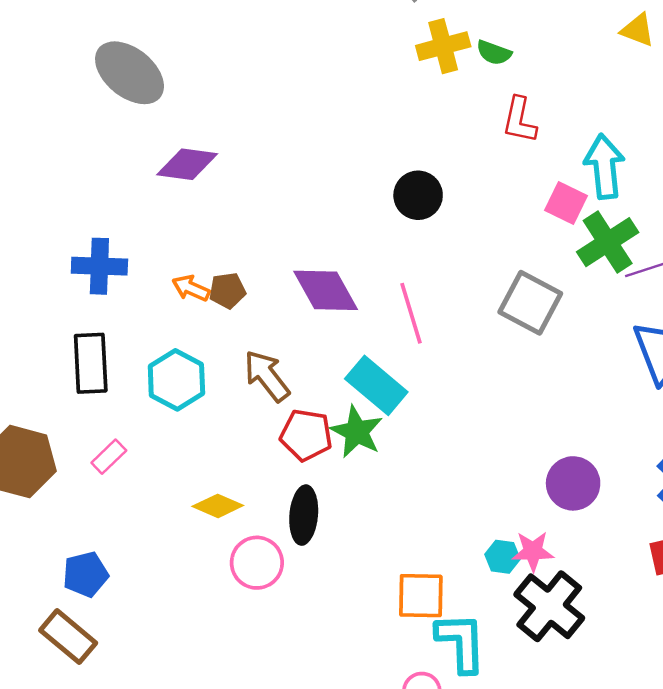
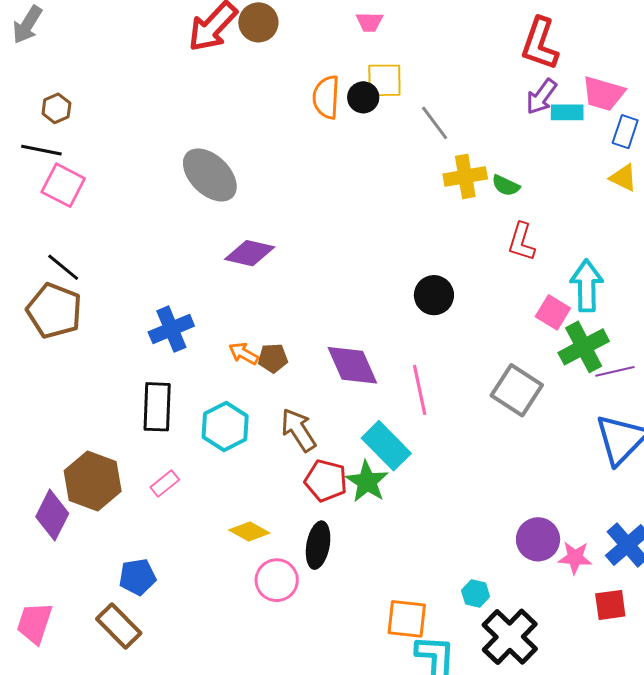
blue cross: (99, 266) -> (171, 329), turned -30
pink star: (533, 551) -> (575, 558), moved

